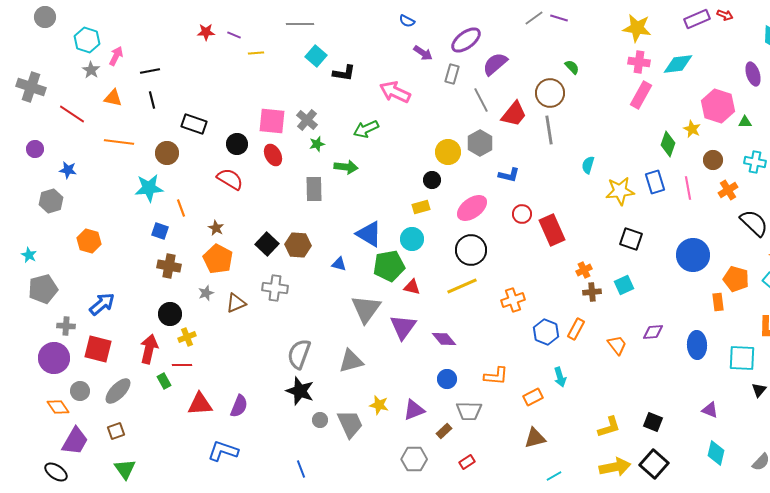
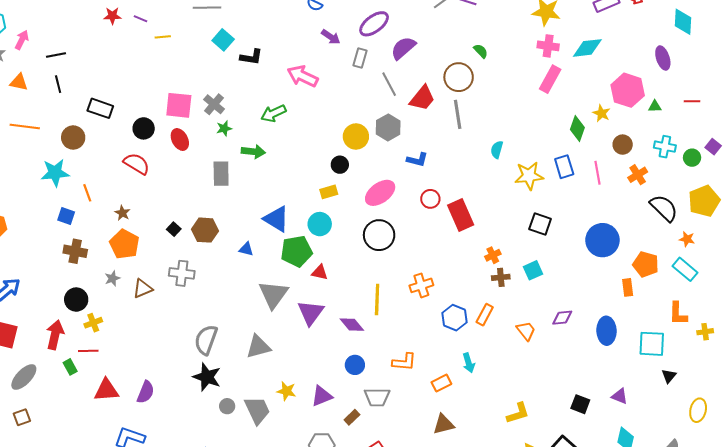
black square: (267, 244) -> (174, 229), size x0.6
yellow line: (462, 286) -> (377, 300), moved, turned -64
black square: (653, 422) -> (580, 404), moved

